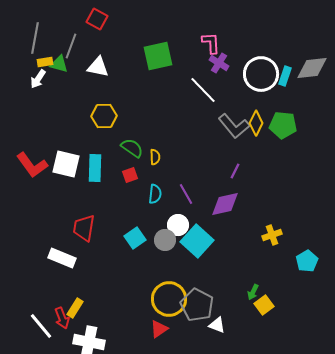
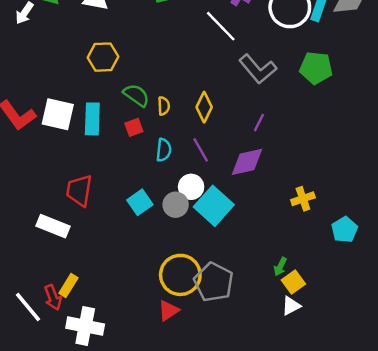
yellow diamond: (256, 123) -> (204, 107), moved
white triangle: (217, 325) -> (291, 306), moved, turned -48

